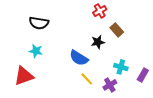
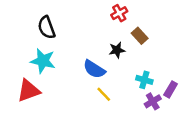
black semicircle: (39, 23) -> (47, 27), turned 60
cyan star: (36, 51) -> (43, 61), size x1.5
purple cross: (110, 85) -> (153, 101), moved

